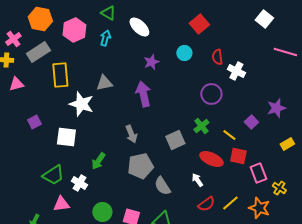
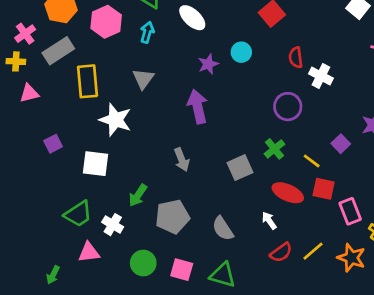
cyan circle: (184, 53) -> (241, 52), moved
gray triangle: (104, 83) -> (143, 79), moved, turned -42
gray pentagon: (140, 166) -> (172, 217), moved

